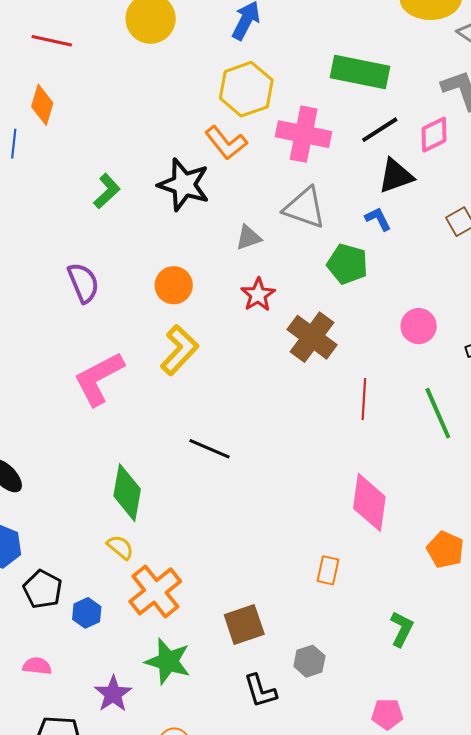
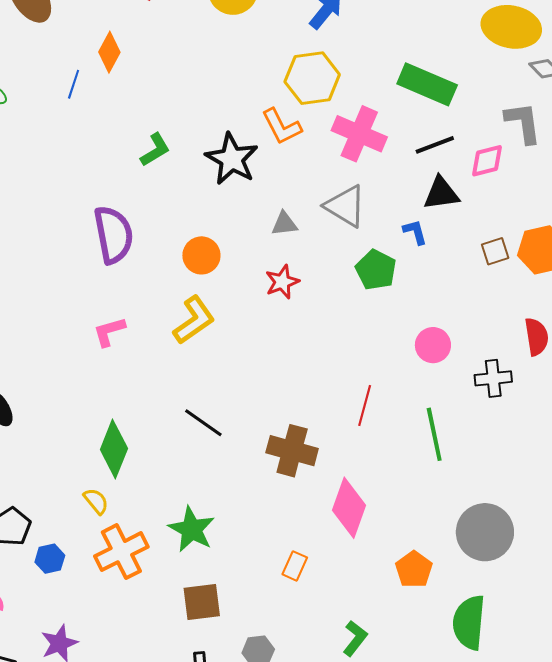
purple semicircle: (83, 283) -> (113, 235), size x1.4
brown cross: (312, 337) -> (292, 451), moved, turned -33
pink L-shape: (99, 378) -> (109, 332), size x0.6
green star: (168, 661) -> (192, 529), moved

